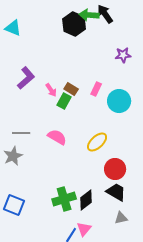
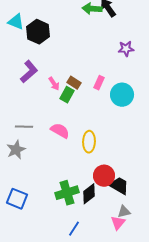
black hexagon: (74, 24) -> (38, 32), moved
yellow ellipse: (97, 142) -> (89, 142), moved, turned -45
red circle: (115, 169) -> (104, 176), moved
pink triangle: (84, 229) -> (118, 223), moved

